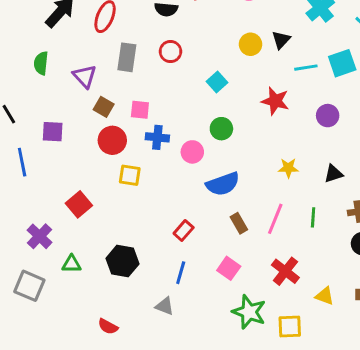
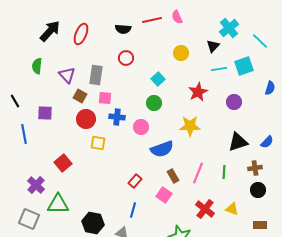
black triangle: (281, 40) -> (213, 46), moved
gray rectangle: (127, 57) -> (96, 75), moved
red star: (275, 101) -> (198, 92), turned 30
green circle: (221, 129) -> (154, 103), moved
yellow star: (288, 168) -> (190, 126), moved, size x1.5
black triangle: (333, 174) -> (238, 142), size x1.5
black hexagon: (122, 261) -> (93, 223), moved
green triangle: (72, 264) -> (58, 204), size x1.6
pink square: (229, 268) -> (164, 195), moved
yellow triangle: (325, 296) -> (232, 209), moved

